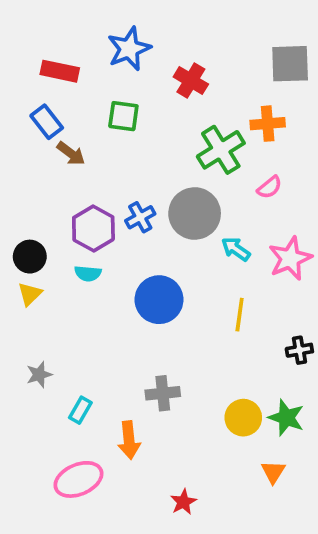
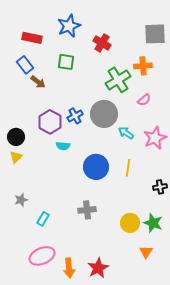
cyan semicircle: (88, 273) -> (63, 146), moved
blue circle: (159, 300) -> (96, 167), moved
orange arrow: (129, 440) -> (69, 268), moved
red star: (183, 502) -> (98, 268), size x1.5

